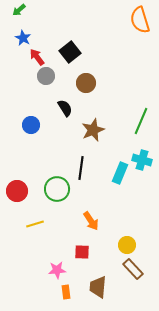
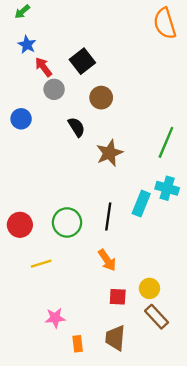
blue circle: (31, 125) -> (21, 119), moved
black line: (81, 168) -> (108, 217), moved
red square: (82, 252) -> (118, 297), moved
pink star: (57, 270) -> (55, 318), moved

